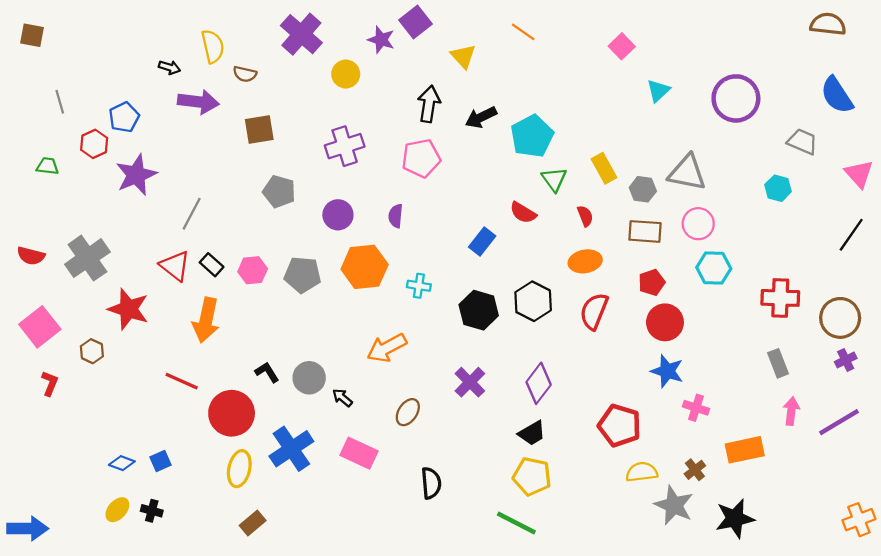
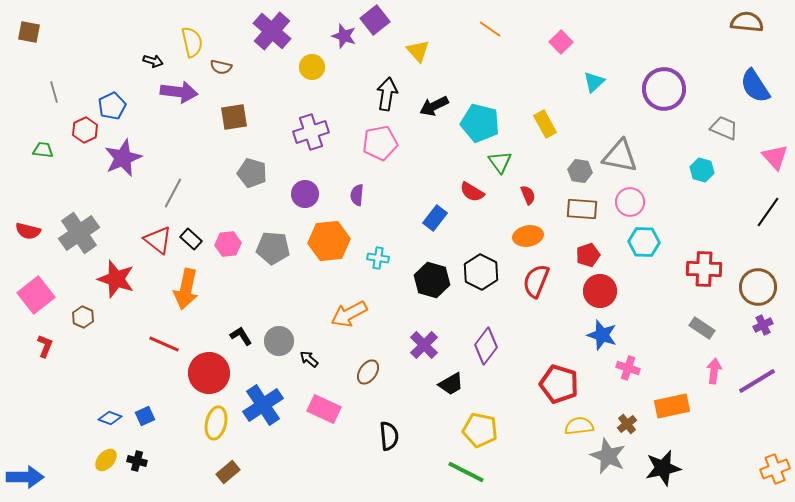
orange line: (523, 32) -> (490, 29), moved
cyan pentagon: (532, 136) -> (480, 123), turned -30
yellow rectangle: (604, 168) -> (545, 124), moved
gray rectangle: (778, 363) -> (702, 328), turned -35
black trapezoid: (532, 433) -> (451, 384), moved

